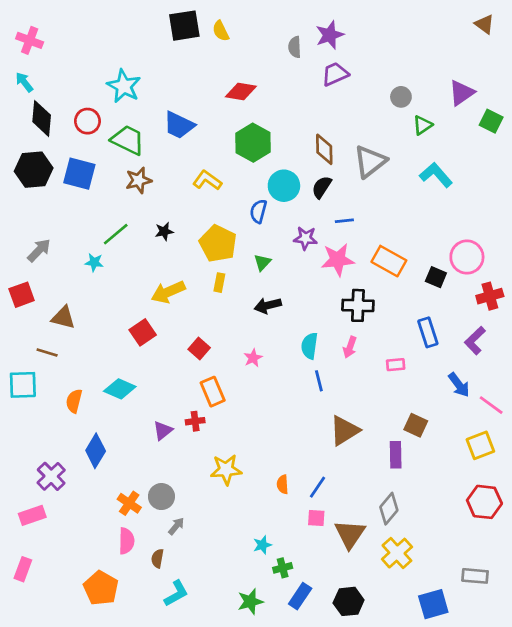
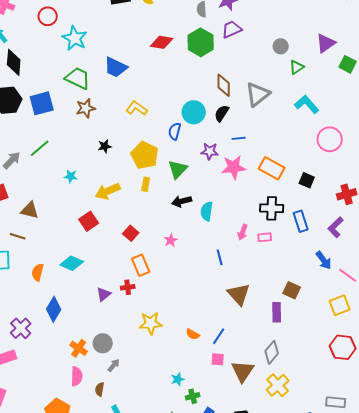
red circle: (87, 121) -> (48, 16), moved
green hexagon: (253, 143) -> (201, 42), moved
blue square: (79, 174) -> (42, 103), turned -30
green line: (116, 234) -> (40, 148), moved
pink circle: (467, 257) -> (330, 139), moved
cyan star: (94, 262) -> (71, 176), moved
green triangle: (262, 262) -> (178, 169), size x1.5
black cross: (358, 305) -> (272, 208), moved
cyan semicircle: (309, 346) -> (207, 211), moved
pink rectangle: (396, 365) -> (265, 237), moved
brown triangle: (344, 431) -> (239, 294), turned -40
orange semicircle: (283, 484) -> (193, 334), turned -56

